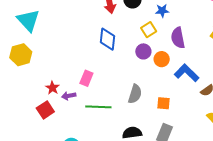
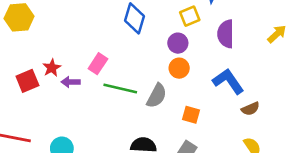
orange circle: (162, 59) -> (179, 68), moved
green line: (98, 107) -> (120, 89), moved
red square: (45, 110) -> (27, 81), moved

